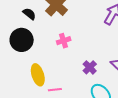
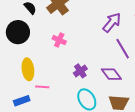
pink cross: (64, 41) -> (59, 40), turned 32

